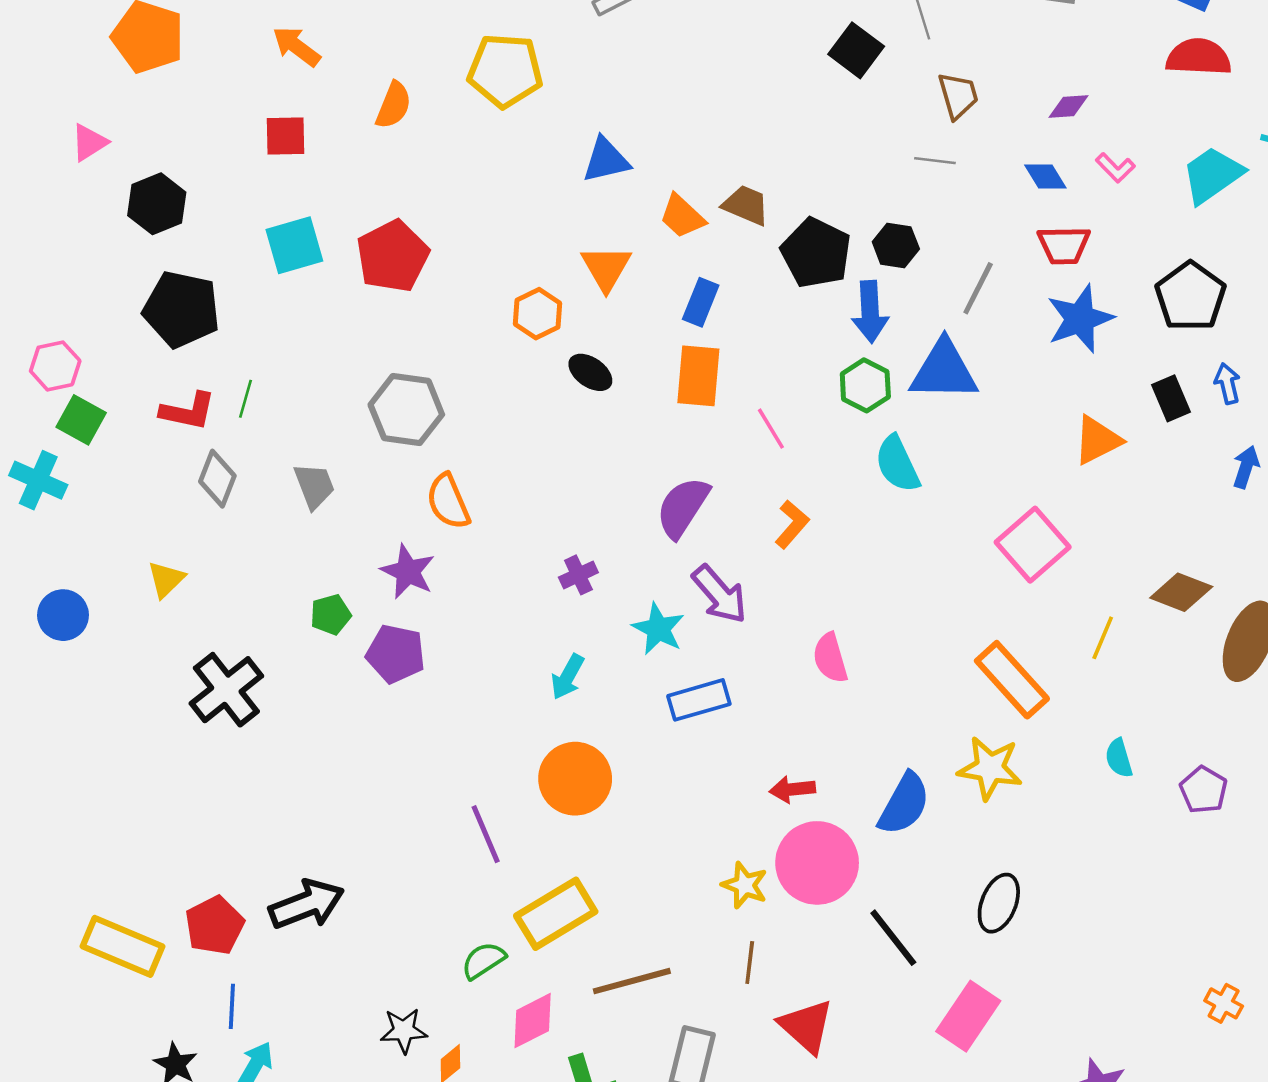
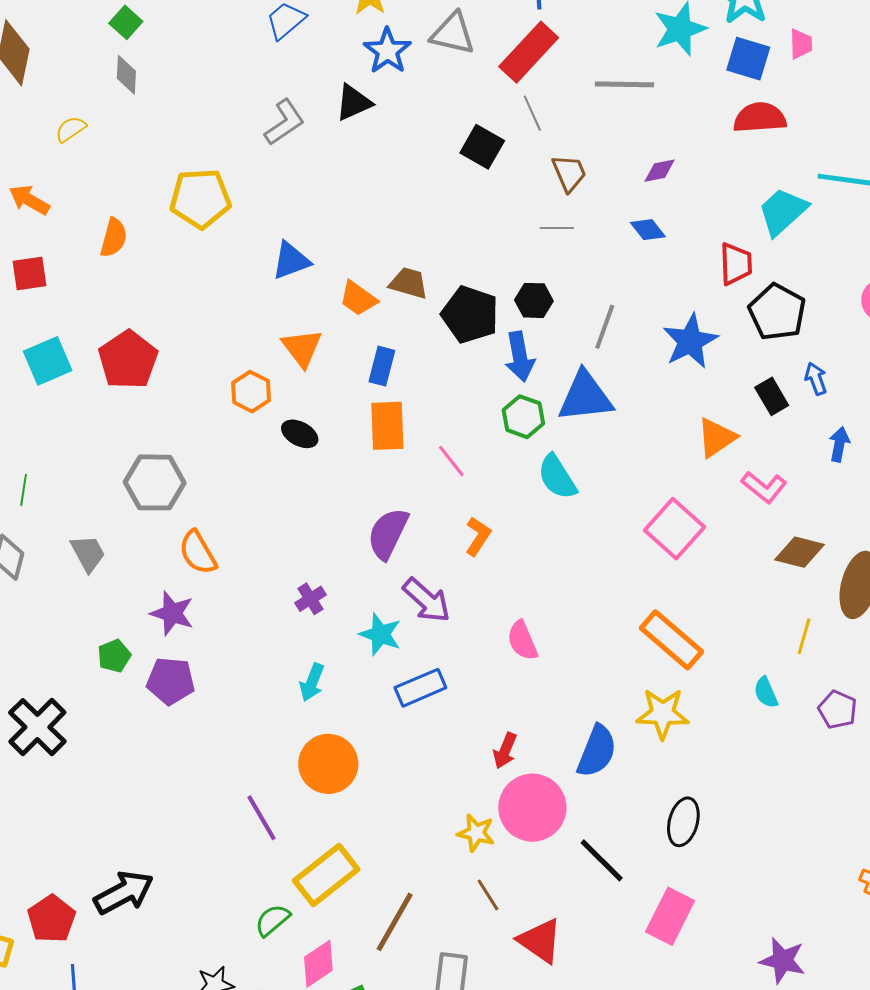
pink L-shape: (1115, 168) -> (764, 487), moved, size x1.4
red trapezoid: (1064, 245) -> (736, 264), moved, turned -84
yellow line: (1103, 638) -> (804, 636), moved
red arrow: (792, 789) -> (505, 751), turned -54
brown line: (750, 962) -> (488, 895), turned -32
brown line: (632, 981) -> (395, 922), turned -38

